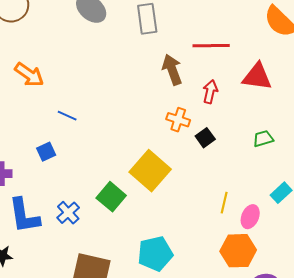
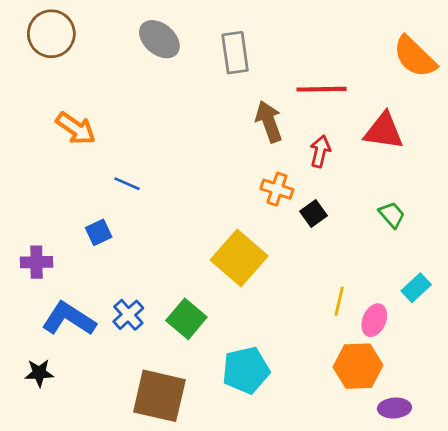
green trapezoid: (263, 139) -> (392, 215), turned 65
green square: (111, 197) -> (186, 319), moved
blue L-shape: (24, 216) -> (69, 319), turned 132

